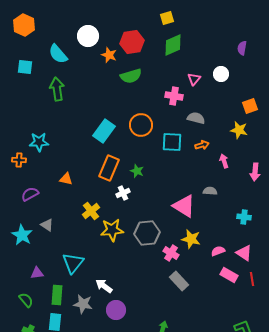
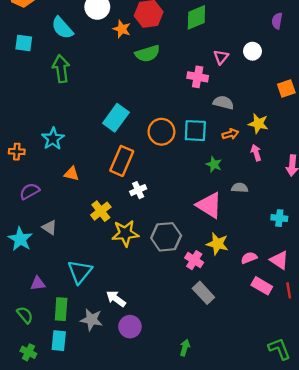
orange circle: (141, 125) -> (161, 132), moved
yellow star: (239, 130) -> (258, 124), moved
cyan star: (39, 142) -> (53, 139), moved, turned -30
green star: (137, 171) -> (214, 164), moved

